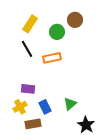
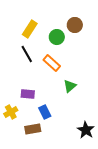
orange rectangle: (52, 58) -> (52, 63), turned 54
green triangle: (70, 104) -> (70, 86), moved
yellow cross: (20, 107) -> (11, 112), moved

